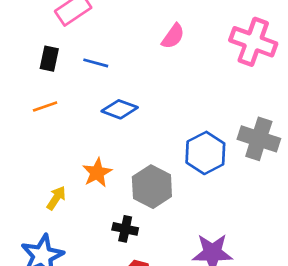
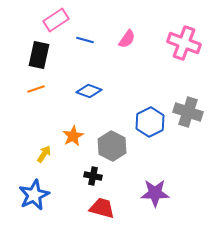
black rectangle: (49, 59) -> (39, 55), size x1.5
blue line: (96, 63) -> (85, 40), moved

